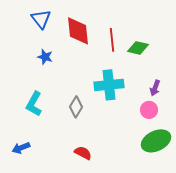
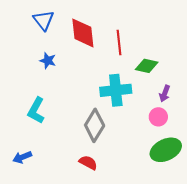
green diamond: (138, 48) -> (147, 66), moved
gray diamond: (76, 107) -> (95, 125), moved, size x1.4

